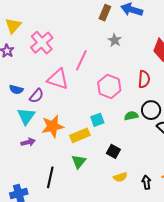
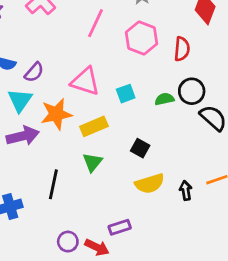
pink triangle: (58, 79) -> (85, 81), moved
pink hexagon: (109, 86) -> (142, 38), moved
cyan square: (97, 120) -> (126, 94), moved
purple arrow: (28, 142) -> (23, 136), size x1.6
yellow semicircle: (120, 177) -> (150, 184), size x1.5

